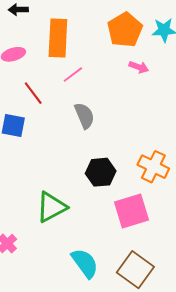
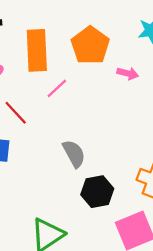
orange pentagon: (125, 30) -> (90, 45), moved
gray semicircle: (84, 116) -> (74, 154), moved

